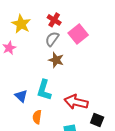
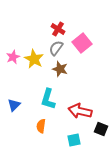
yellow star: (21, 24) -> (34, 59), moved
blue triangle: (21, 96) -> (14, 105), moved, turned 32

